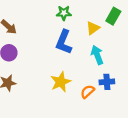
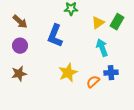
green rectangle: (113, 16) -> (117, 22), moved
blue L-shape: (64, 42) -> (55, 36), moved

